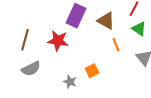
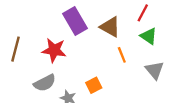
purple rectangle: (76, 16) -> (75, 21), turned -55
gray semicircle: (31, 69) -> (45, 83), moved

